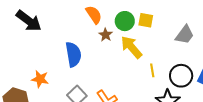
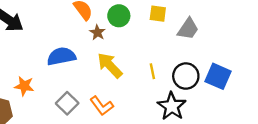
yellow square: (146, 20) -> (158, 14), moved
yellow arrow: (131, 47) -> (110, 65), moved
blue semicircle: (73, 54) -> (61, 56), turned -90

